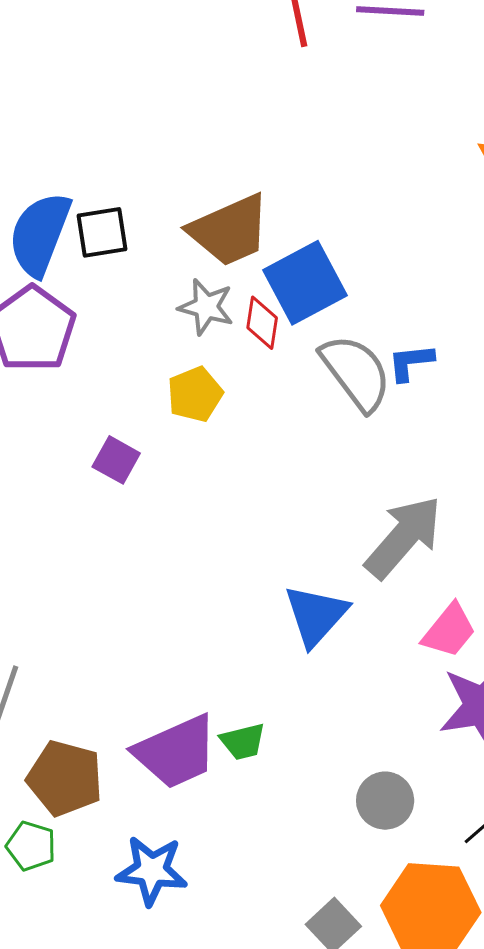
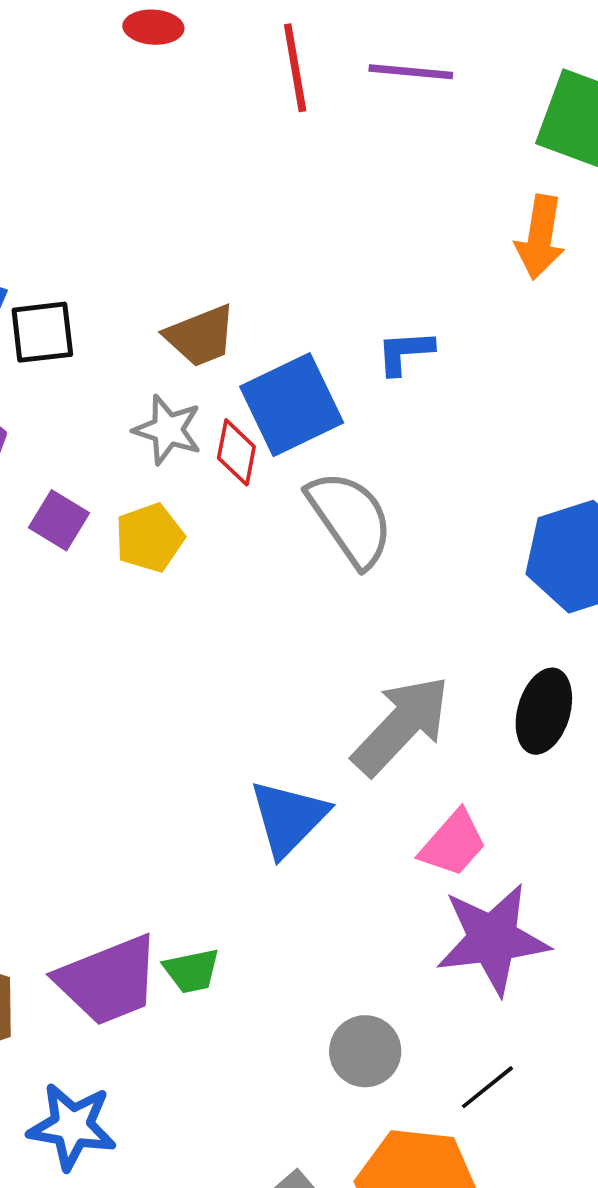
brown trapezoid: (229, 230) -> (201, 336), size x0.7
blue L-shape: (411, 362) -> (405, 352), moved
purple square: (116, 460) -> (59, 520), moved

